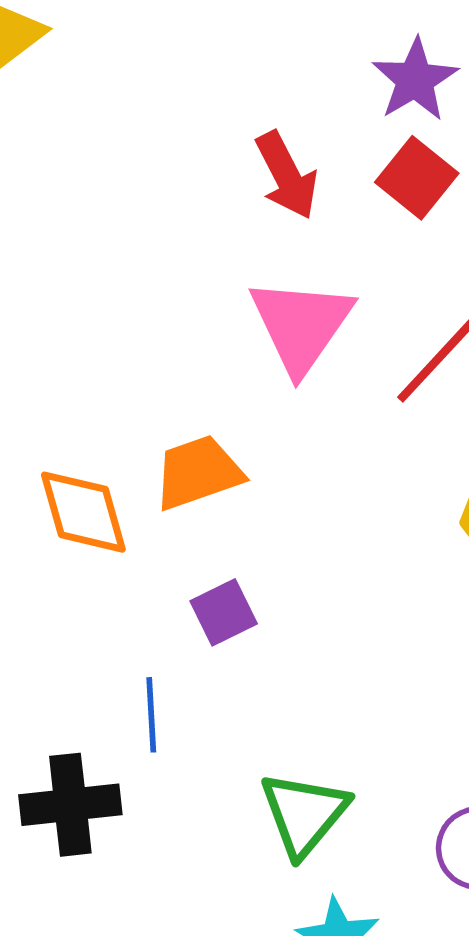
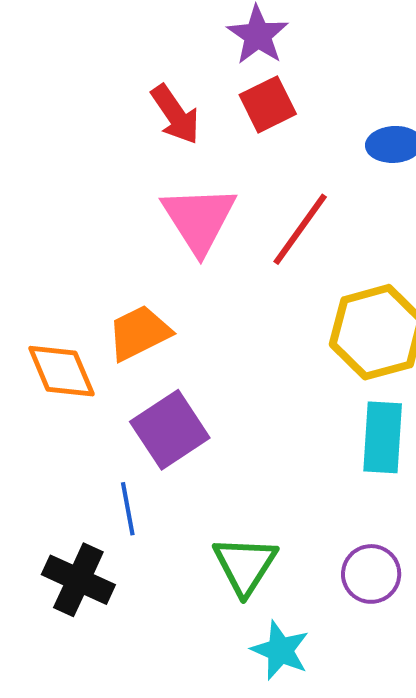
red square: (417, 178) -> (268, 104), turned 32
purple square: (224, 612) -> (170, 430), size x1.6
black cross: (70, 805) -> (78, 580), turned 38

